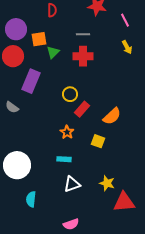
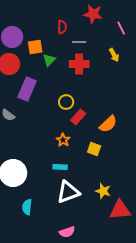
red semicircle: (52, 10) -> (62, 27), moved
yellow arrow: (127, 47) -> (114, 55), moved
white triangle: (72, 184) -> (68, 192), size x1.4

